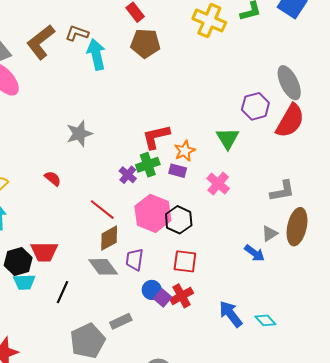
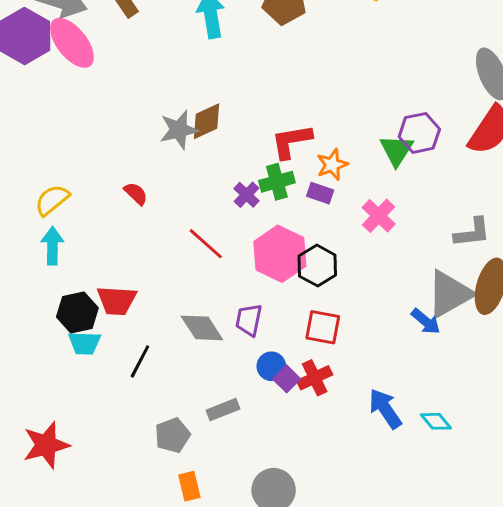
purple hexagon: (255, 106) -> (419, 133), moved
gray triangle: (270, 234) -> (450, 294), size x2.0
brown diamond: (109, 238) -> (207, 121), moved
gray pentagon: (88, 341) -> (172, 435), size x0.7

